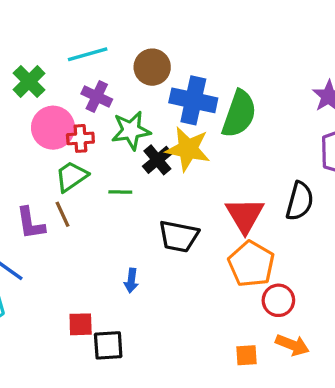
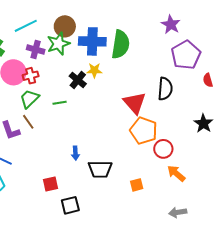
green star: (131, 130) -> (58, 44), moved
yellow star: (188, 149) -> (94, 70), size x0.6
black trapezoid: (179, 236) -> (100, 169), moved
black square: (108, 345) -> (70, 205), moved
orange arrow: (292, 345) -> (176, 173), turned -150
orange square: (247, 355) -> (137, 185), moved

